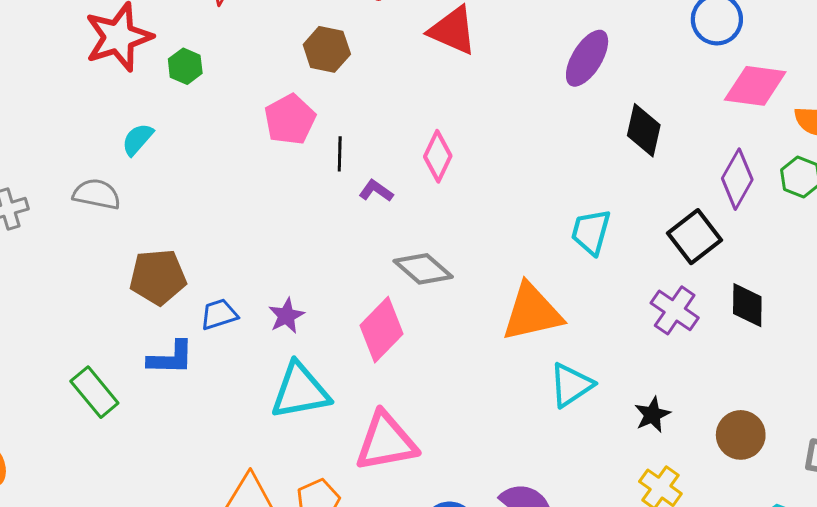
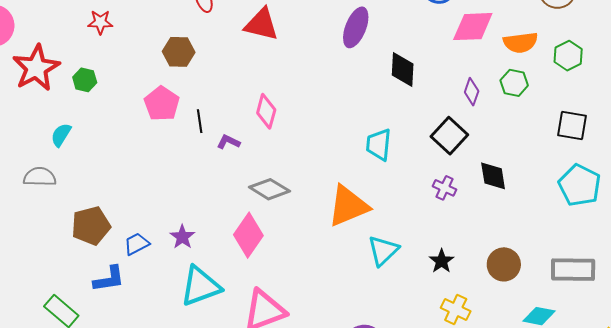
purple diamond: (737, 179) -> (472, 92), size x0.7
purple cross: (675, 310) -> (445, 188), size x0.7

